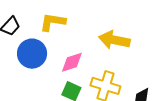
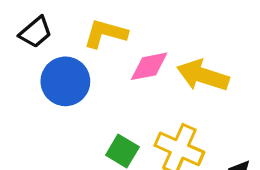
pink diamond: (72, 62) -> (149, 66), moved

